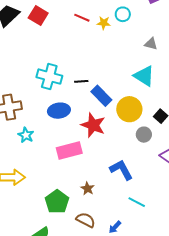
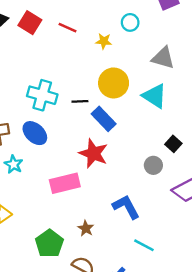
red line: (82, 18) -> (67, 28), moved
yellow star: (104, 23) -> (104, 41), moved
gray triangle: (151, 44) -> (163, 58), size x1.5
yellow circle: (129, 109) -> (114, 83), moved
blue ellipse: (59, 111) -> (35, 133), moved, turned 50

